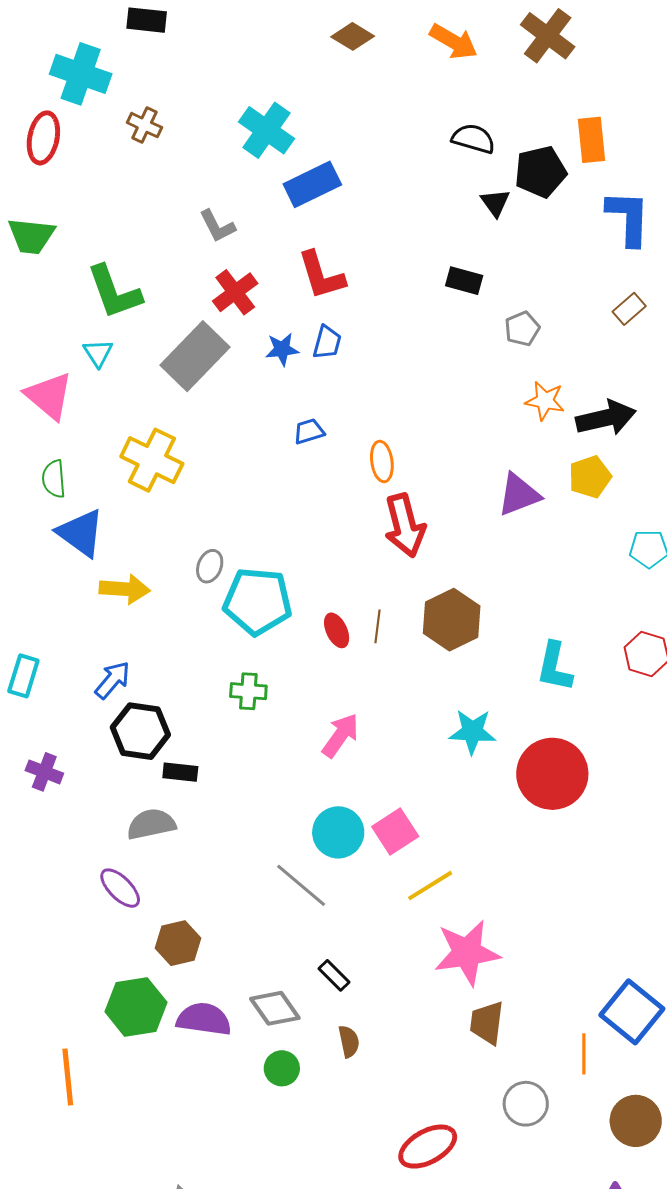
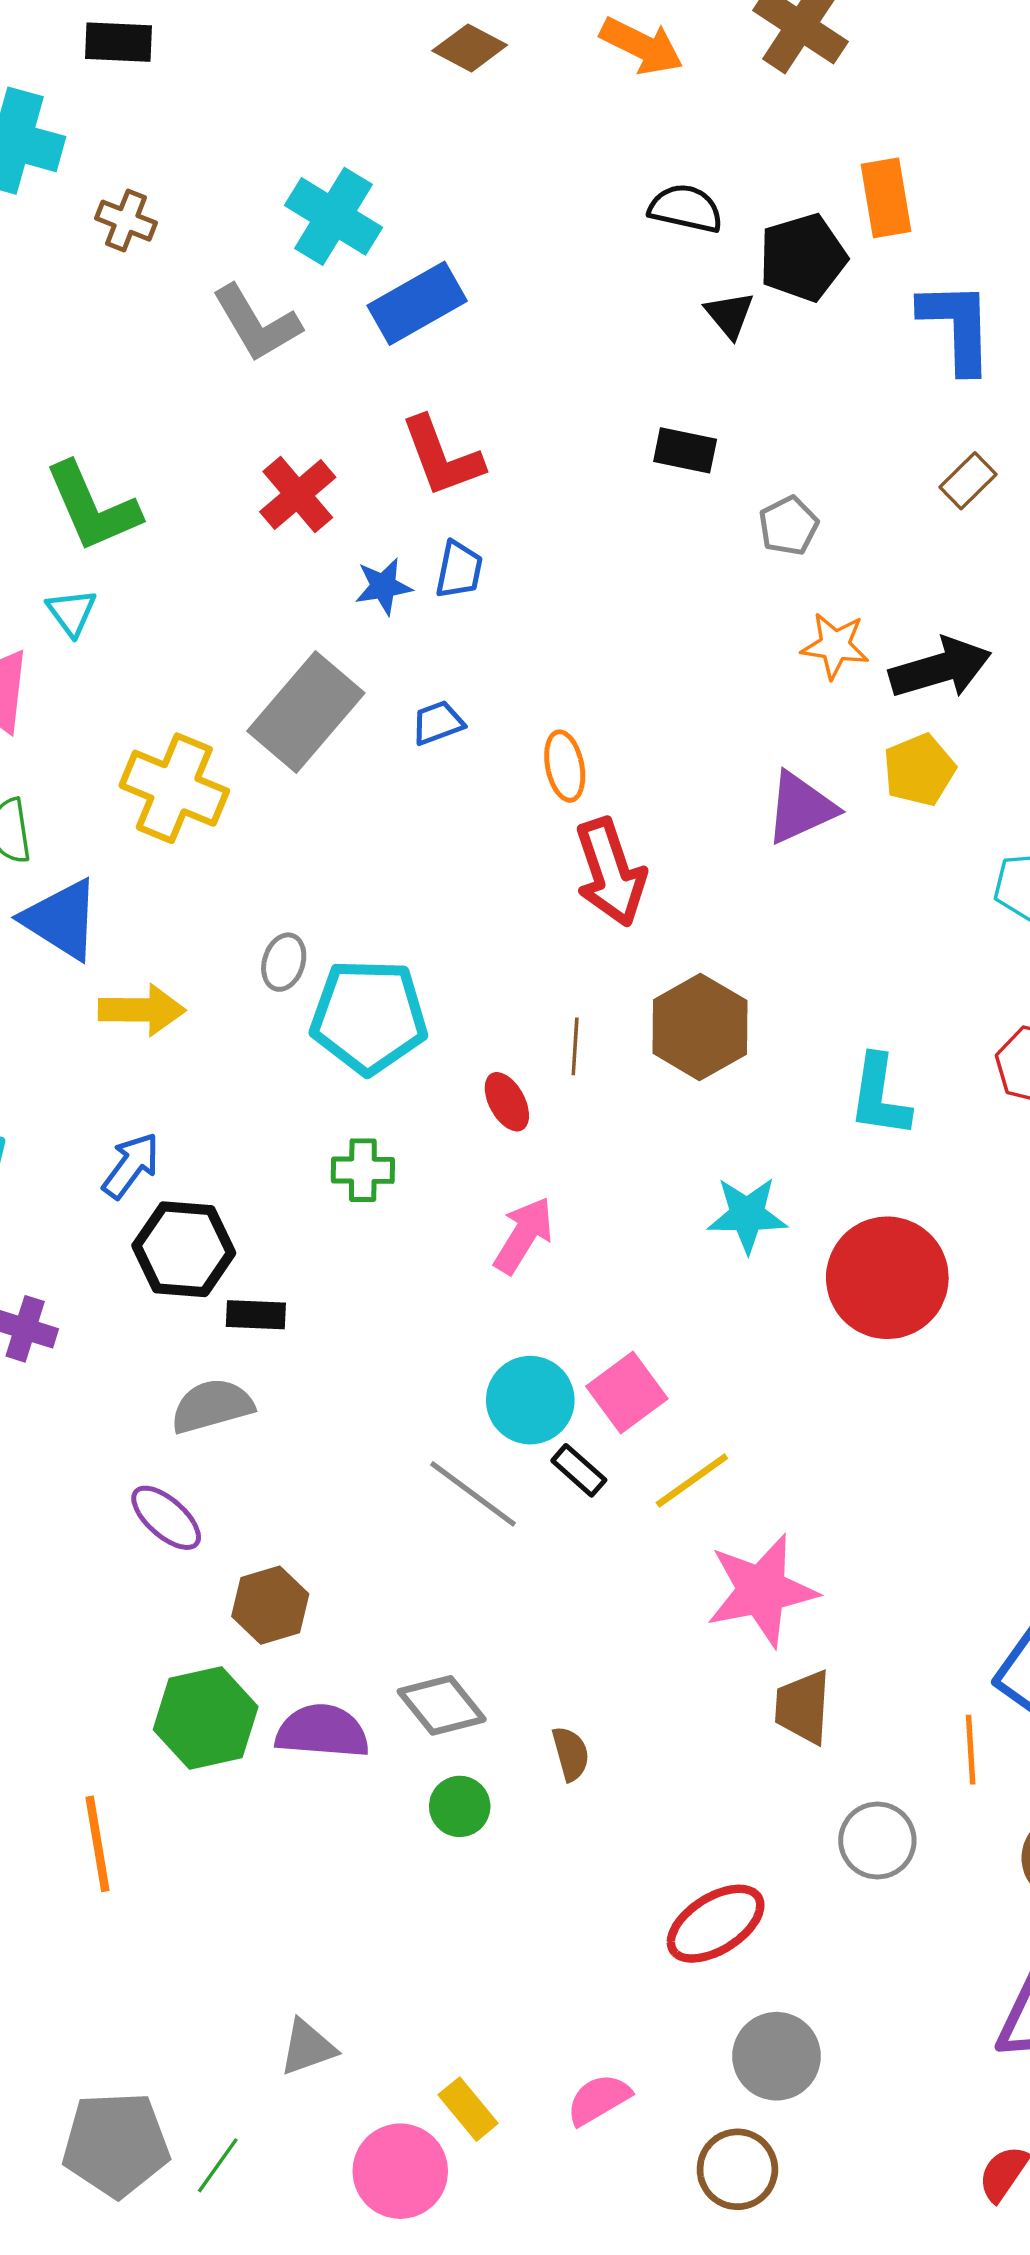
gray L-shape: (217, 226) -> (257, 323), moved, size x1.4
gray rectangle: (195, 356) -> (306, 712), moved
red ellipse: (337, 630) -> (507, 1102), moved
black rectangle: (334, 975) -> (579, 1470), moved

